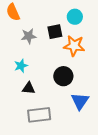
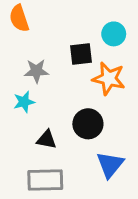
gray star: (29, 36) -> (36, 71), moved
black triangle: (29, 88) -> (47, 140), moved

